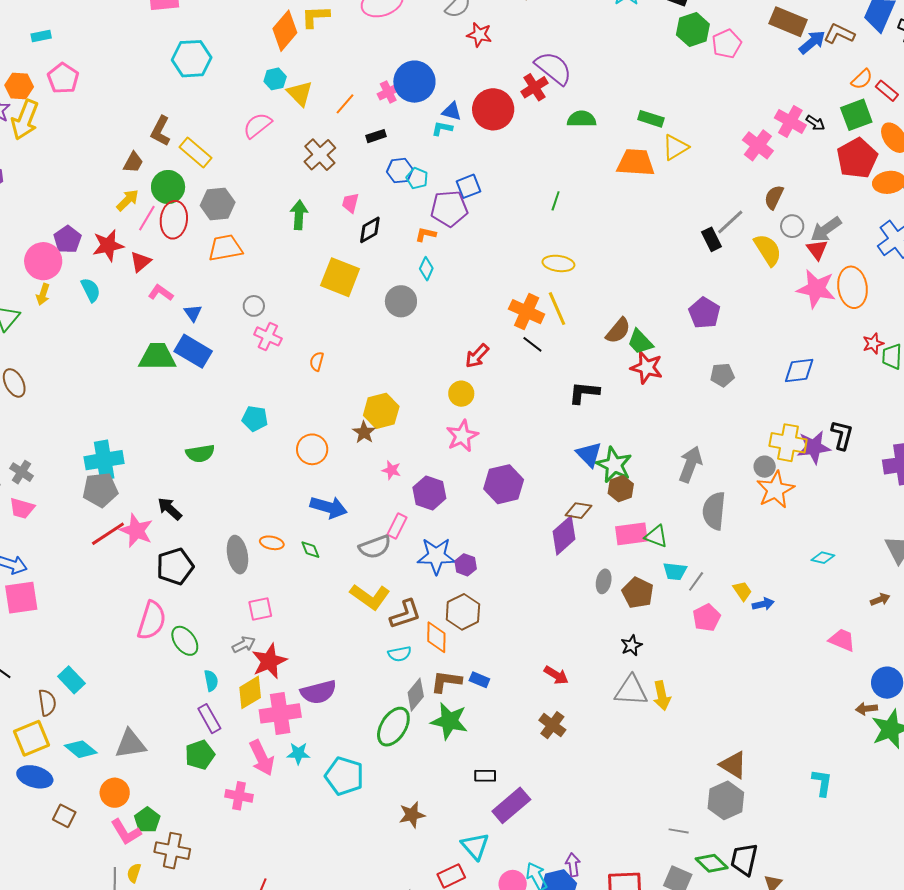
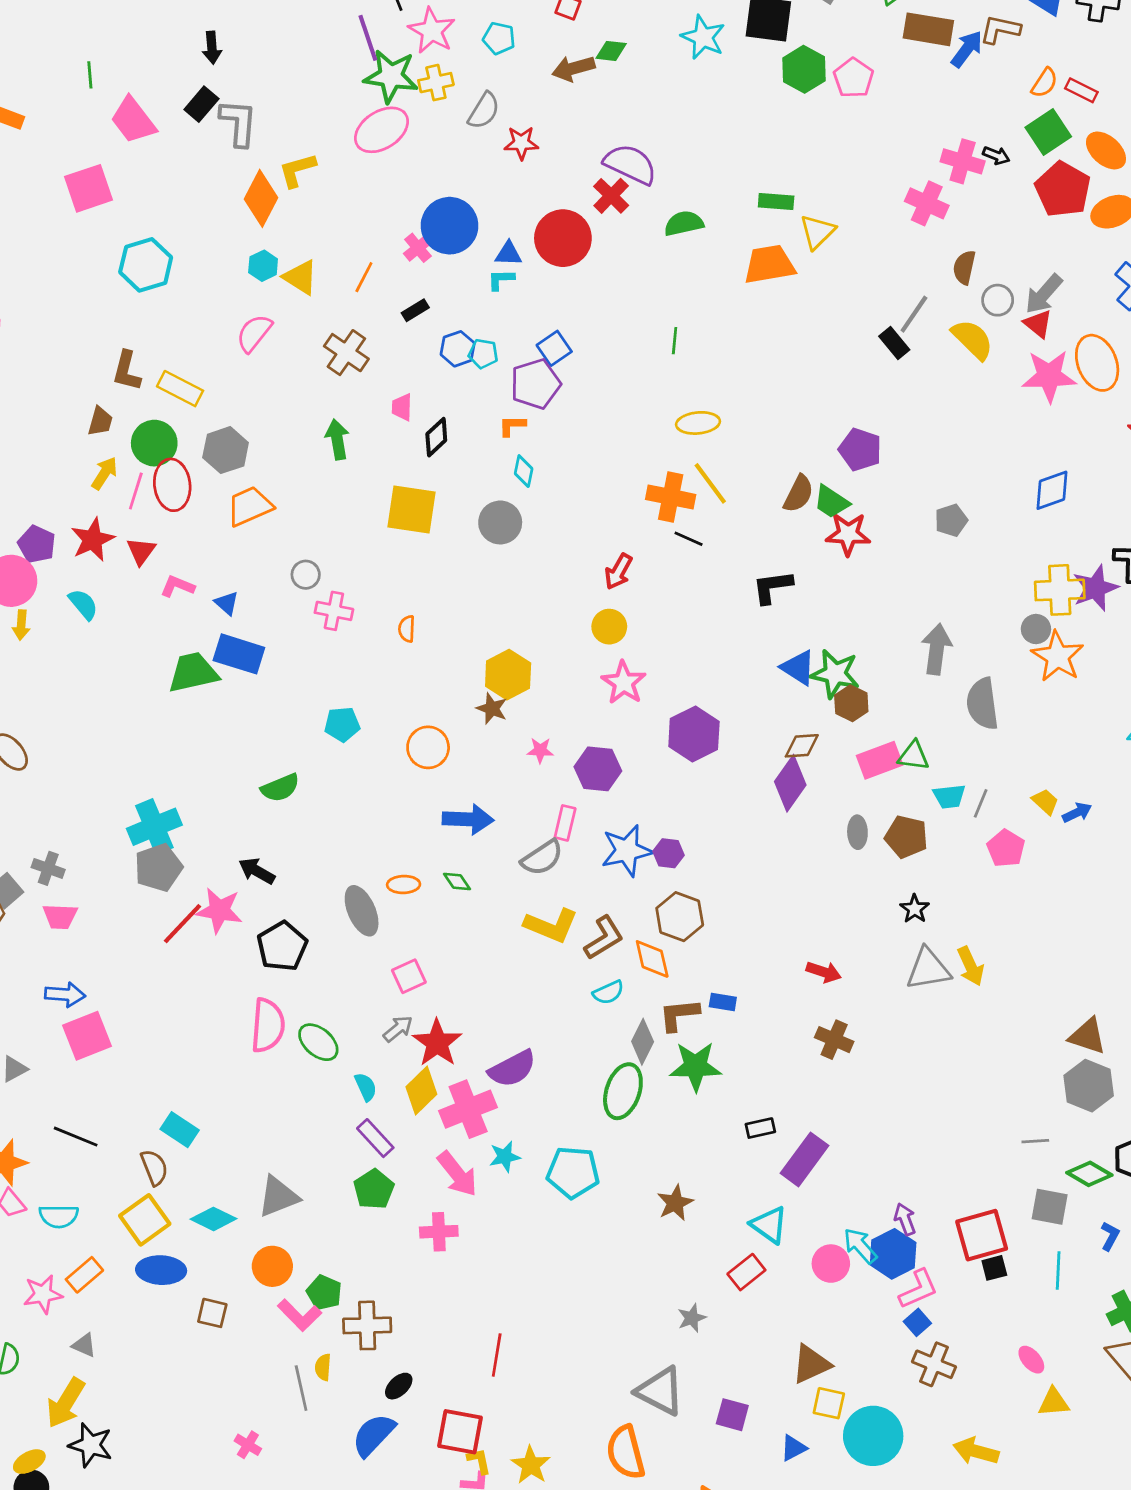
purple pentagon: (704, 313) -> (860, 450), moved

